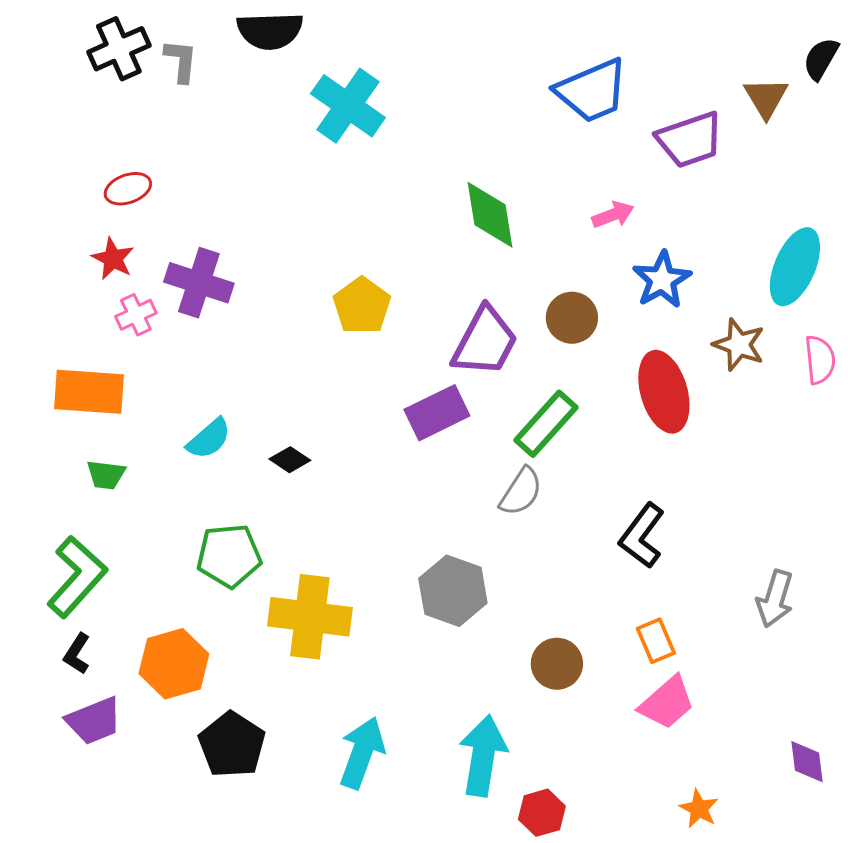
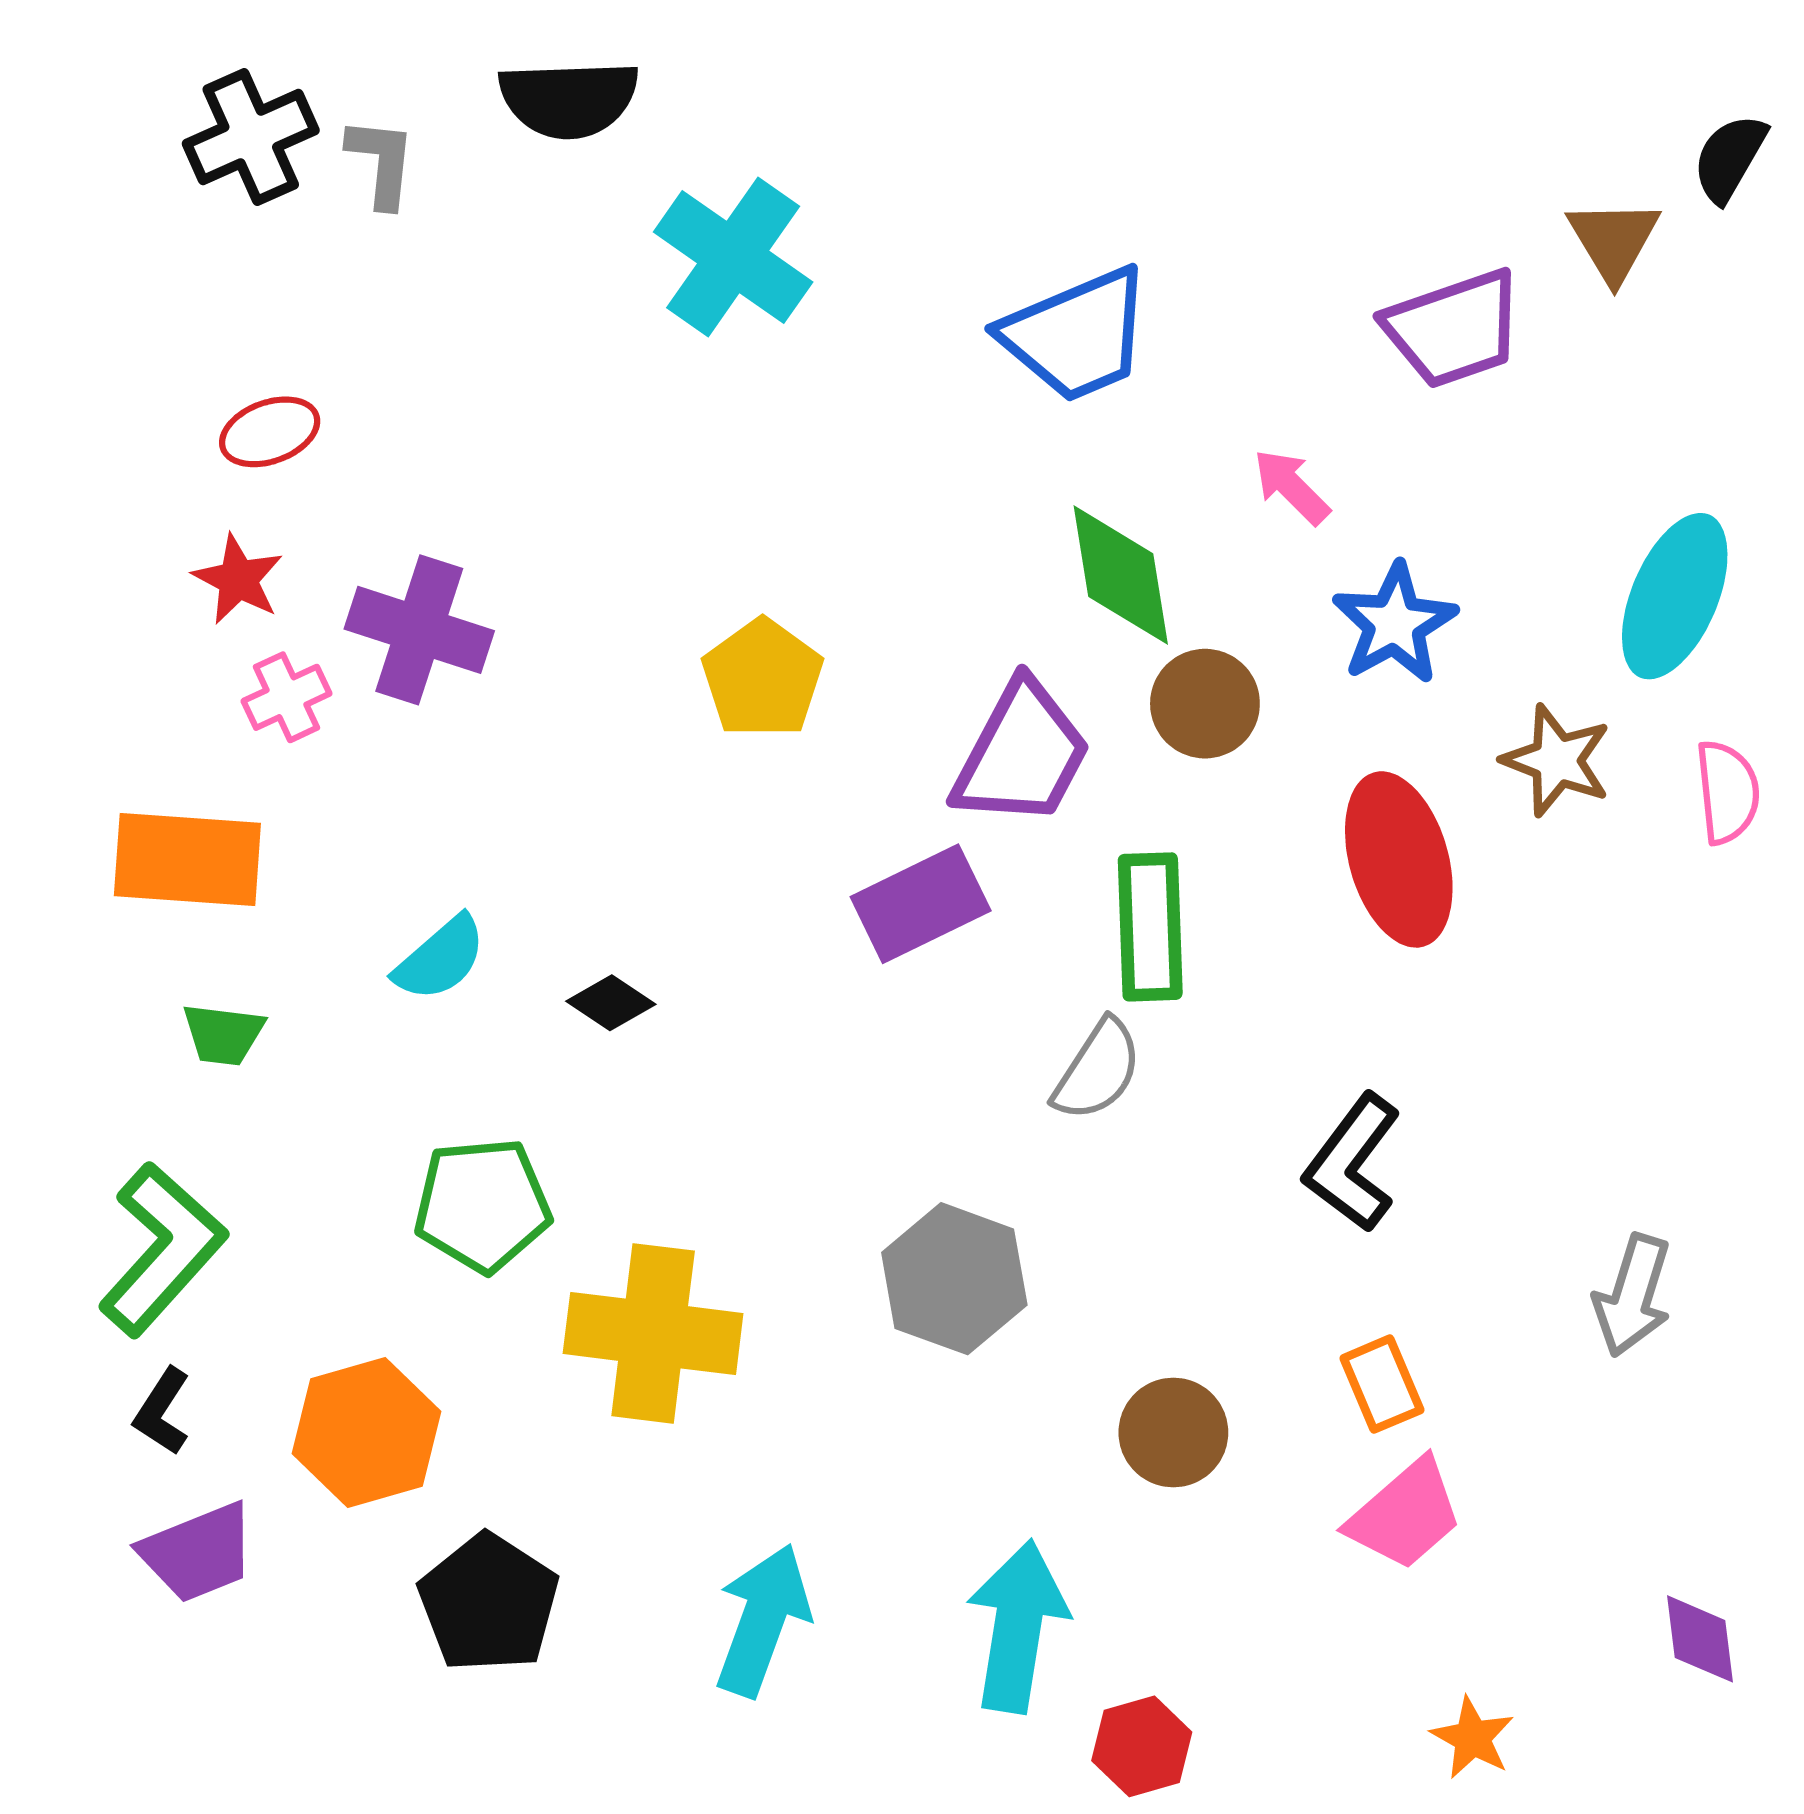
blue trapezoid: (592, 91) -> (1076, 335), moved
green diamond: (490, 215) -> (1121, 575), moved
pink arrow: (613, 215) -> (1291, 487), turned -114
green rectangle: (546, 424) -> (1150, 927), turned -44

